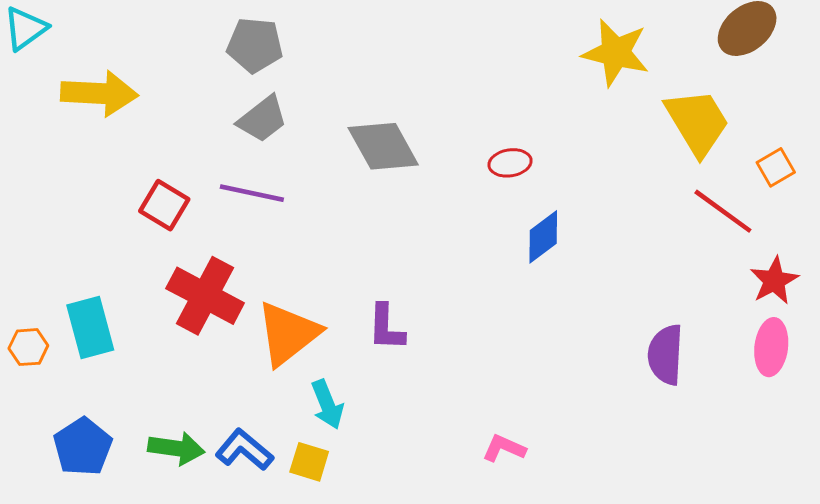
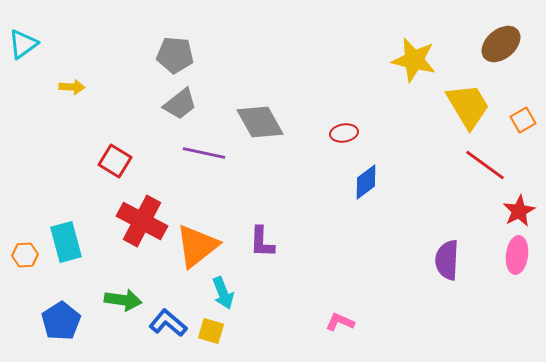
yellow arrow: (99, 93) -> (72, 87), size x0.5
orange square: (776, 167) -> (523, 120), moved
purple line: (252, 193) -> (204, 153), moved
green arrow: (176, 448) -> (123, 300), moved

